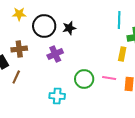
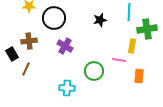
black star: (69, 28) -> (100, 20), moved
purple cross: (55, 54) -> (65, 46), turned -35
pink line: (109, 78) -> (119, 60), moved

